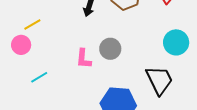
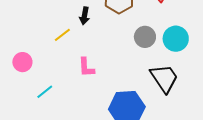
yellow line: (32, 24) -> (62, 35), moved
gray circle: (110, 49) -> (145, 37), moved

